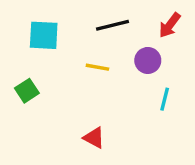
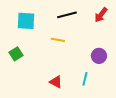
purple circle: (148, 60) -> (99, 56), moved
cyan line: (165, 99) -> (85, 79), moved

